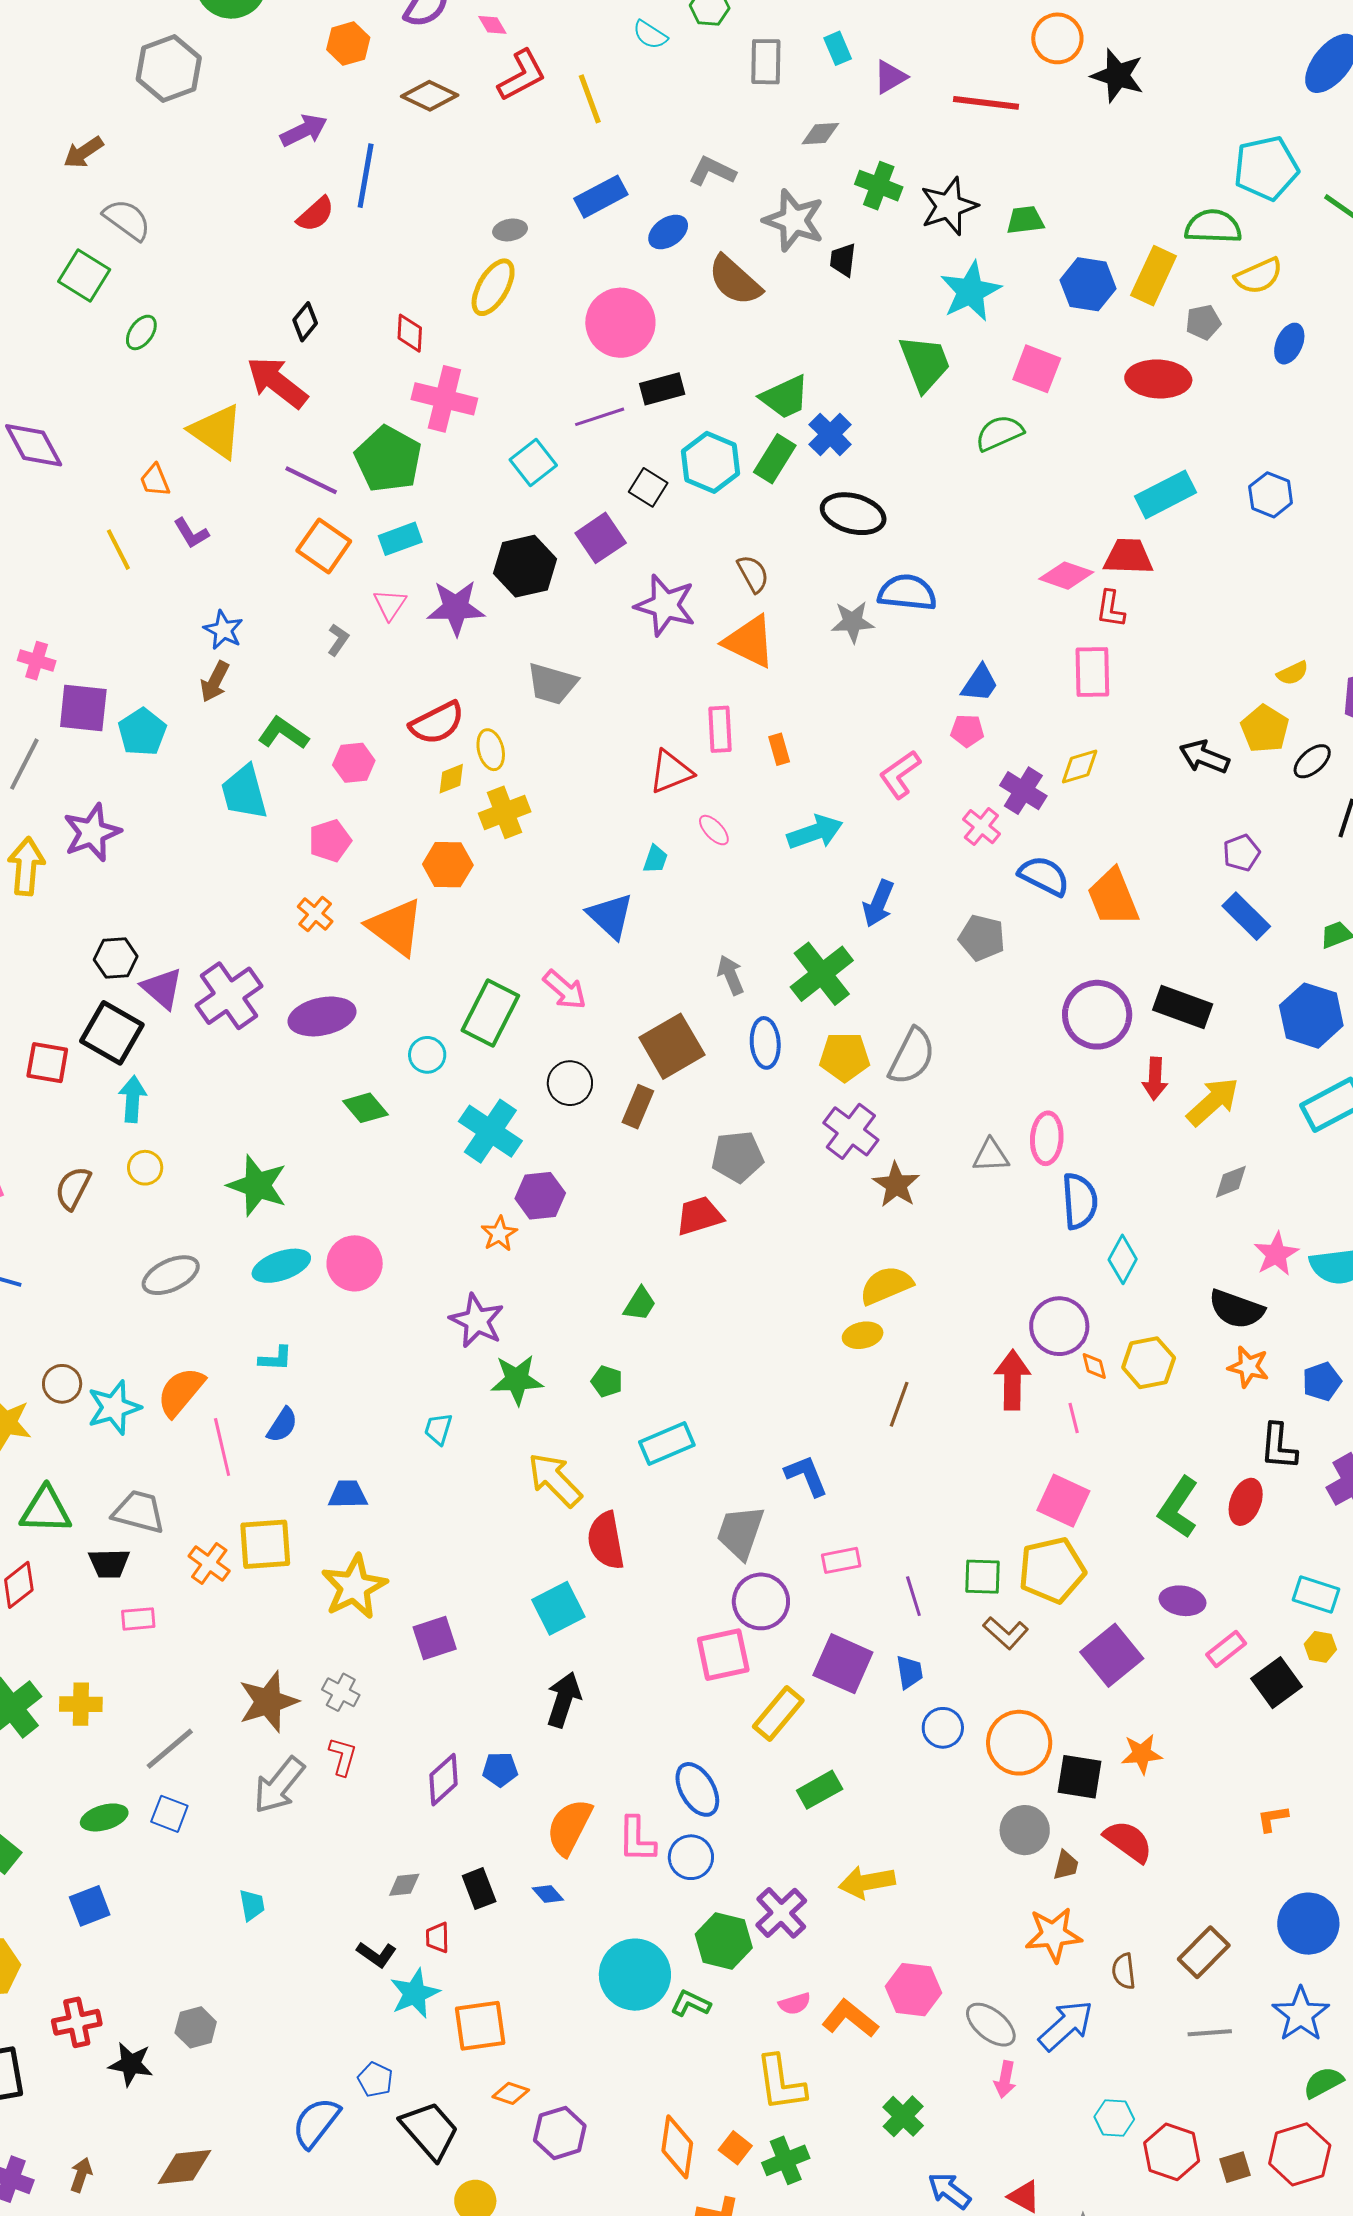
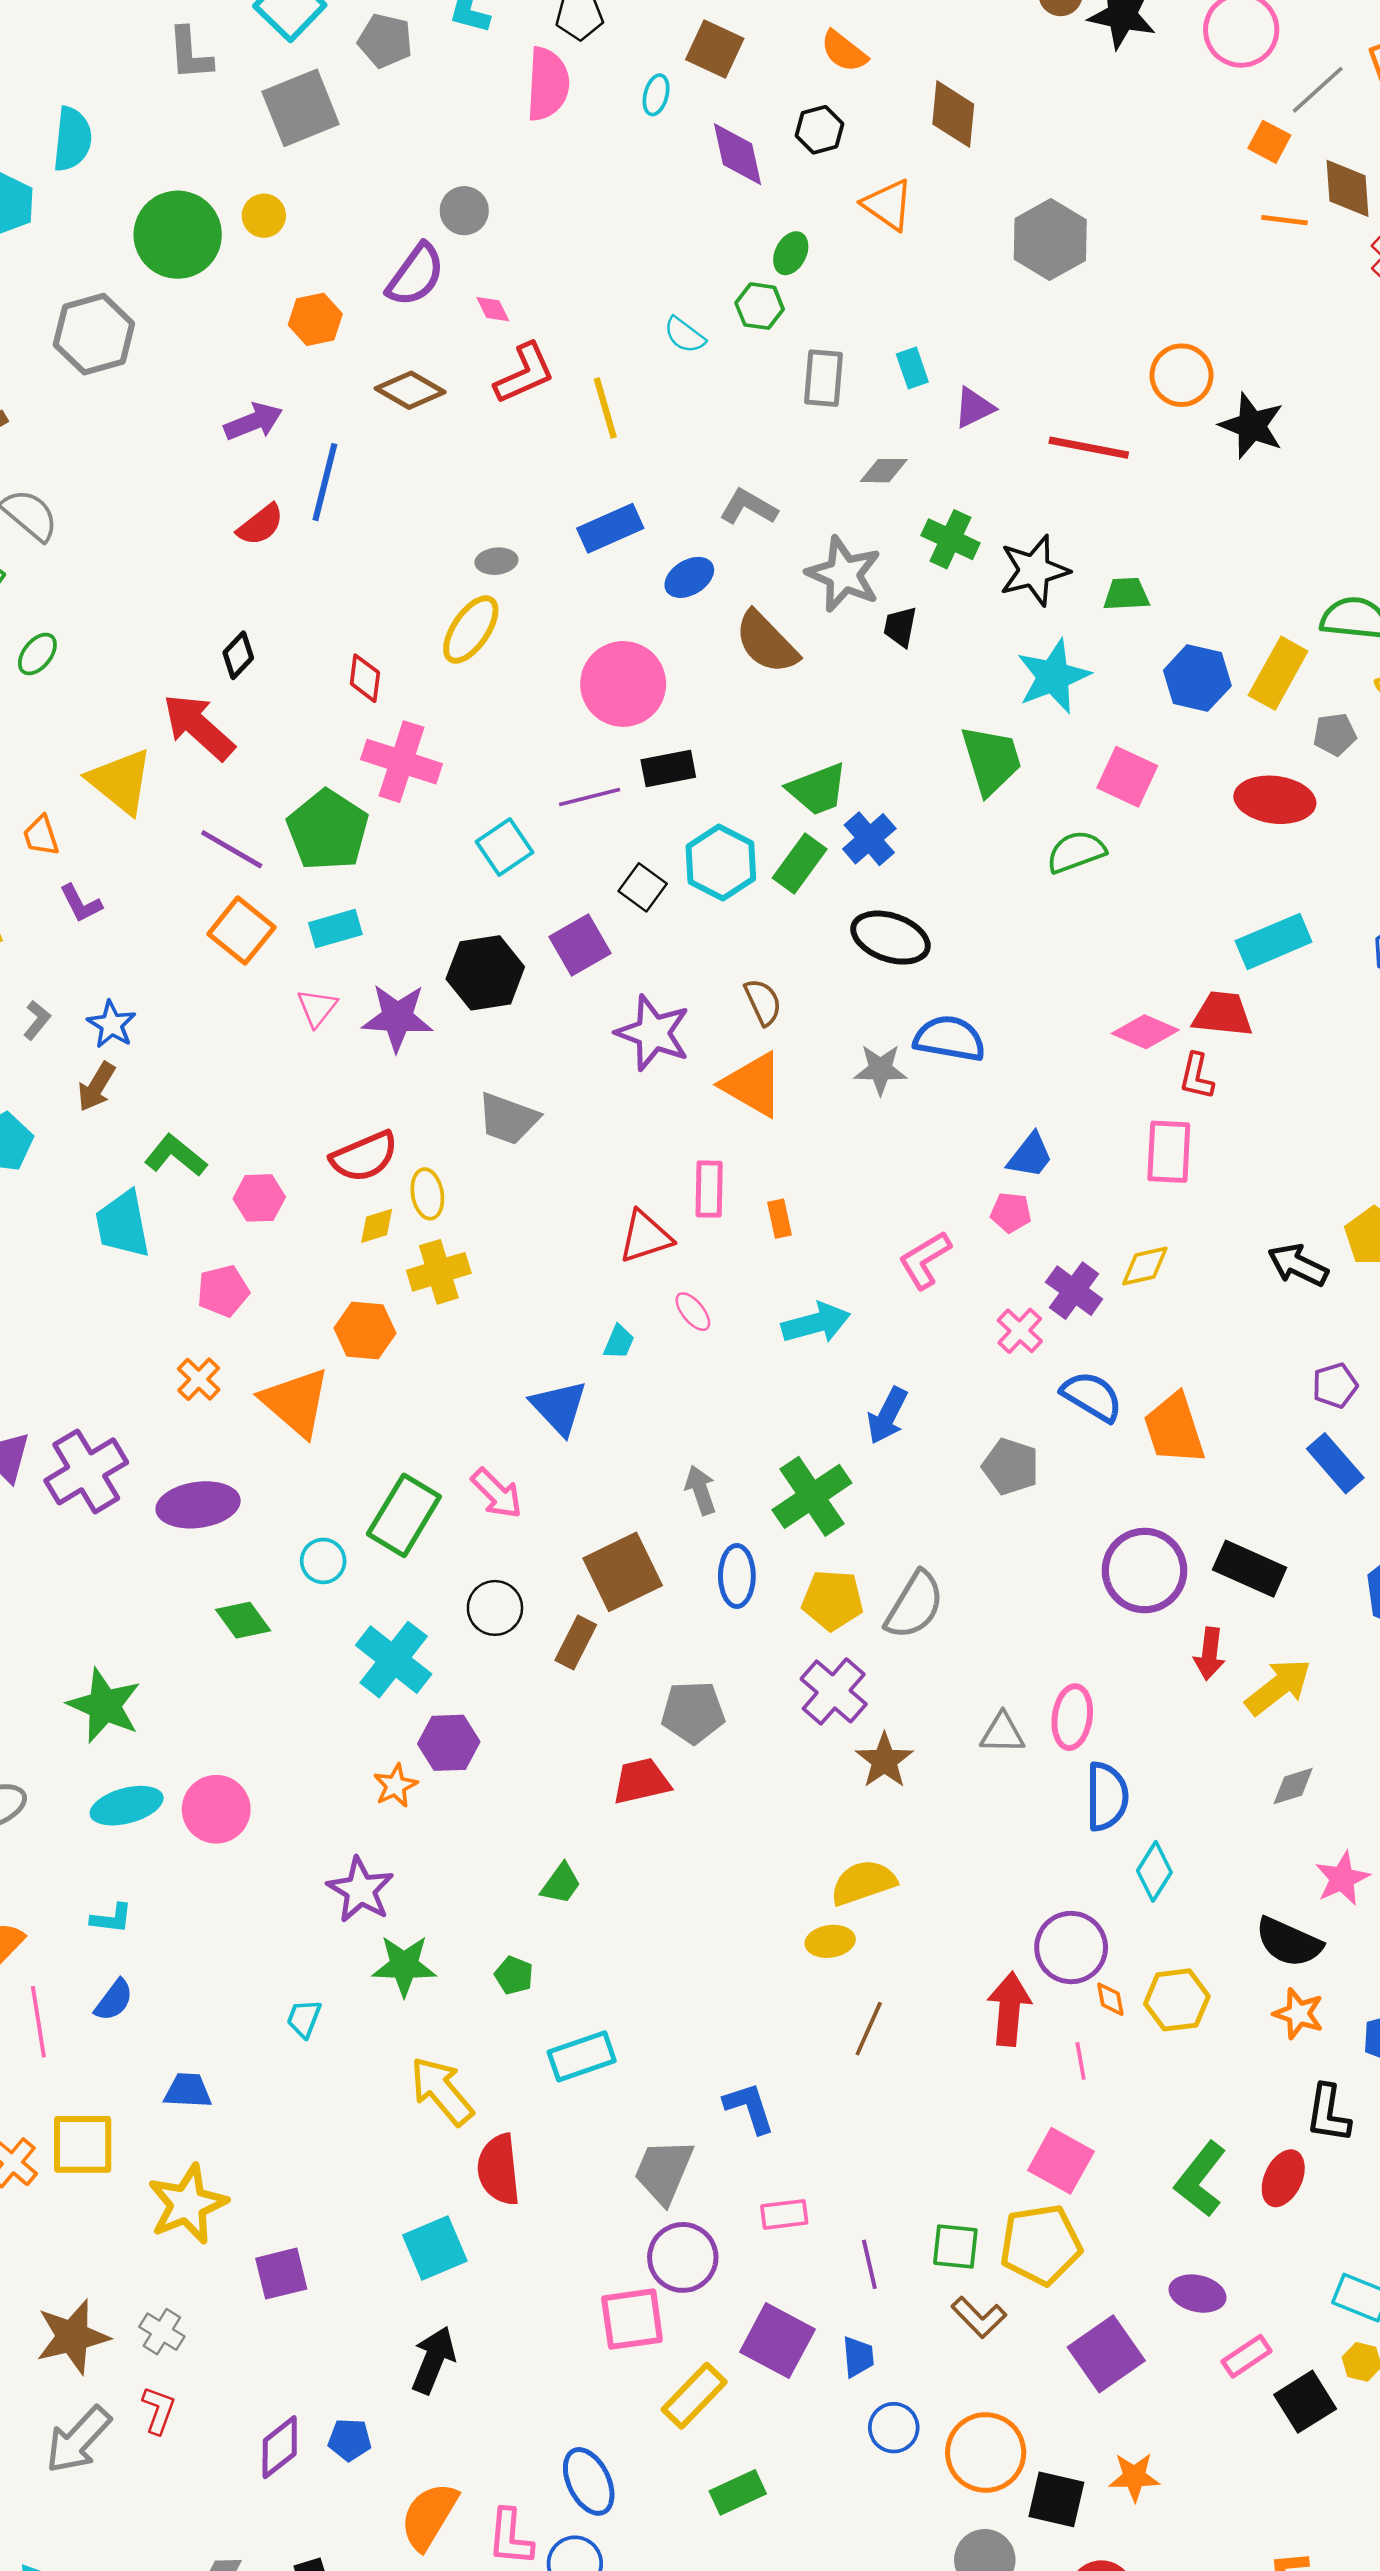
gray L-shape: (338, 640) -> (37, 1020), moved

